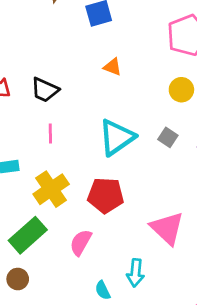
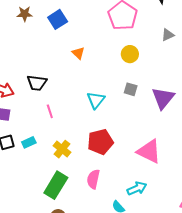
orange triangle: (113, 67) -> (78, 53), turned 40
cyan triangle: (117, 137) -> (96, 100), size x0.7
yellow cross: (51, 189) -> (62, 149), size x0.7
cyan arrow: (135, 273) -> (137, 188), turned -102

